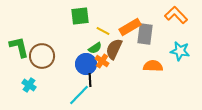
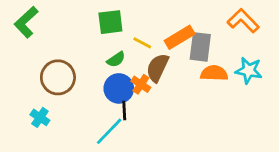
green L-shape: (19, 47) -> (26, 22), moved, turned -120
green semicircle: (95, 48) -> (116, 59), moved
orange semicircle: (153, 66) -> (214, 73), moved

